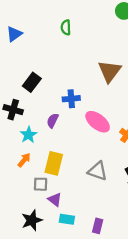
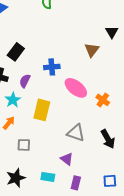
brown triangle: (110, 71) -> (92, 50), moved, size x0.7
purple semicircle: (53, 121) -> (25, 81), moved
yellow rectangle: (54, 163) -> (42, 110), moved
purple triangle: (55, 200) -> (67, 159), moved

